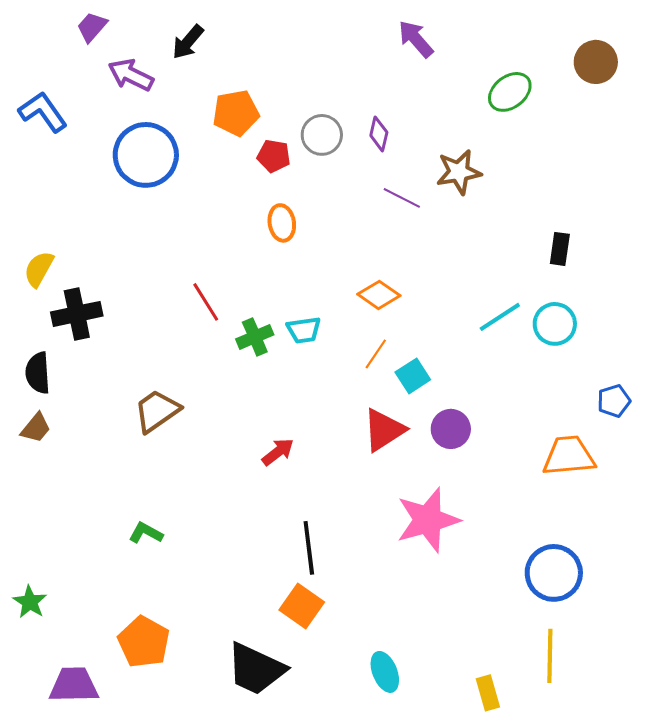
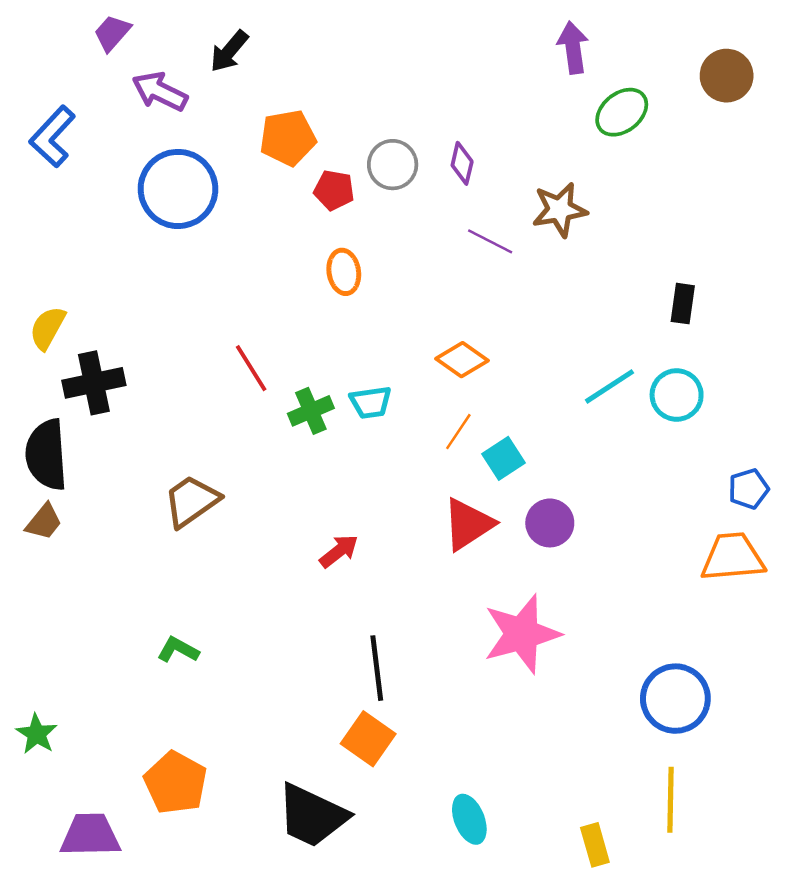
purple arrow: (416, 39) -> (573, 48), moved, turned 33
blue L-shape: (43, 112) -> (52, 137), turned -102
black semicircle: (38, 373) -> (46, 455), size x1.4
orange trapezoid: (569, 456) -> (733, 557), moved

